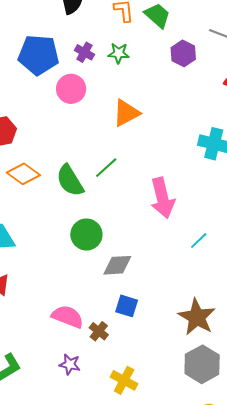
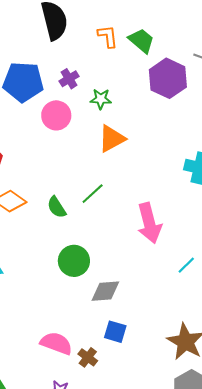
purple cross: (84, 52) -> (69, 79), turned 30
green star: (119, 53) -> (101, 99), moved
purple hexagon: (183, 53) -> (168, 78), size x1.5
green semicircle: (70, 181) -> (57, 207), size x0.7

